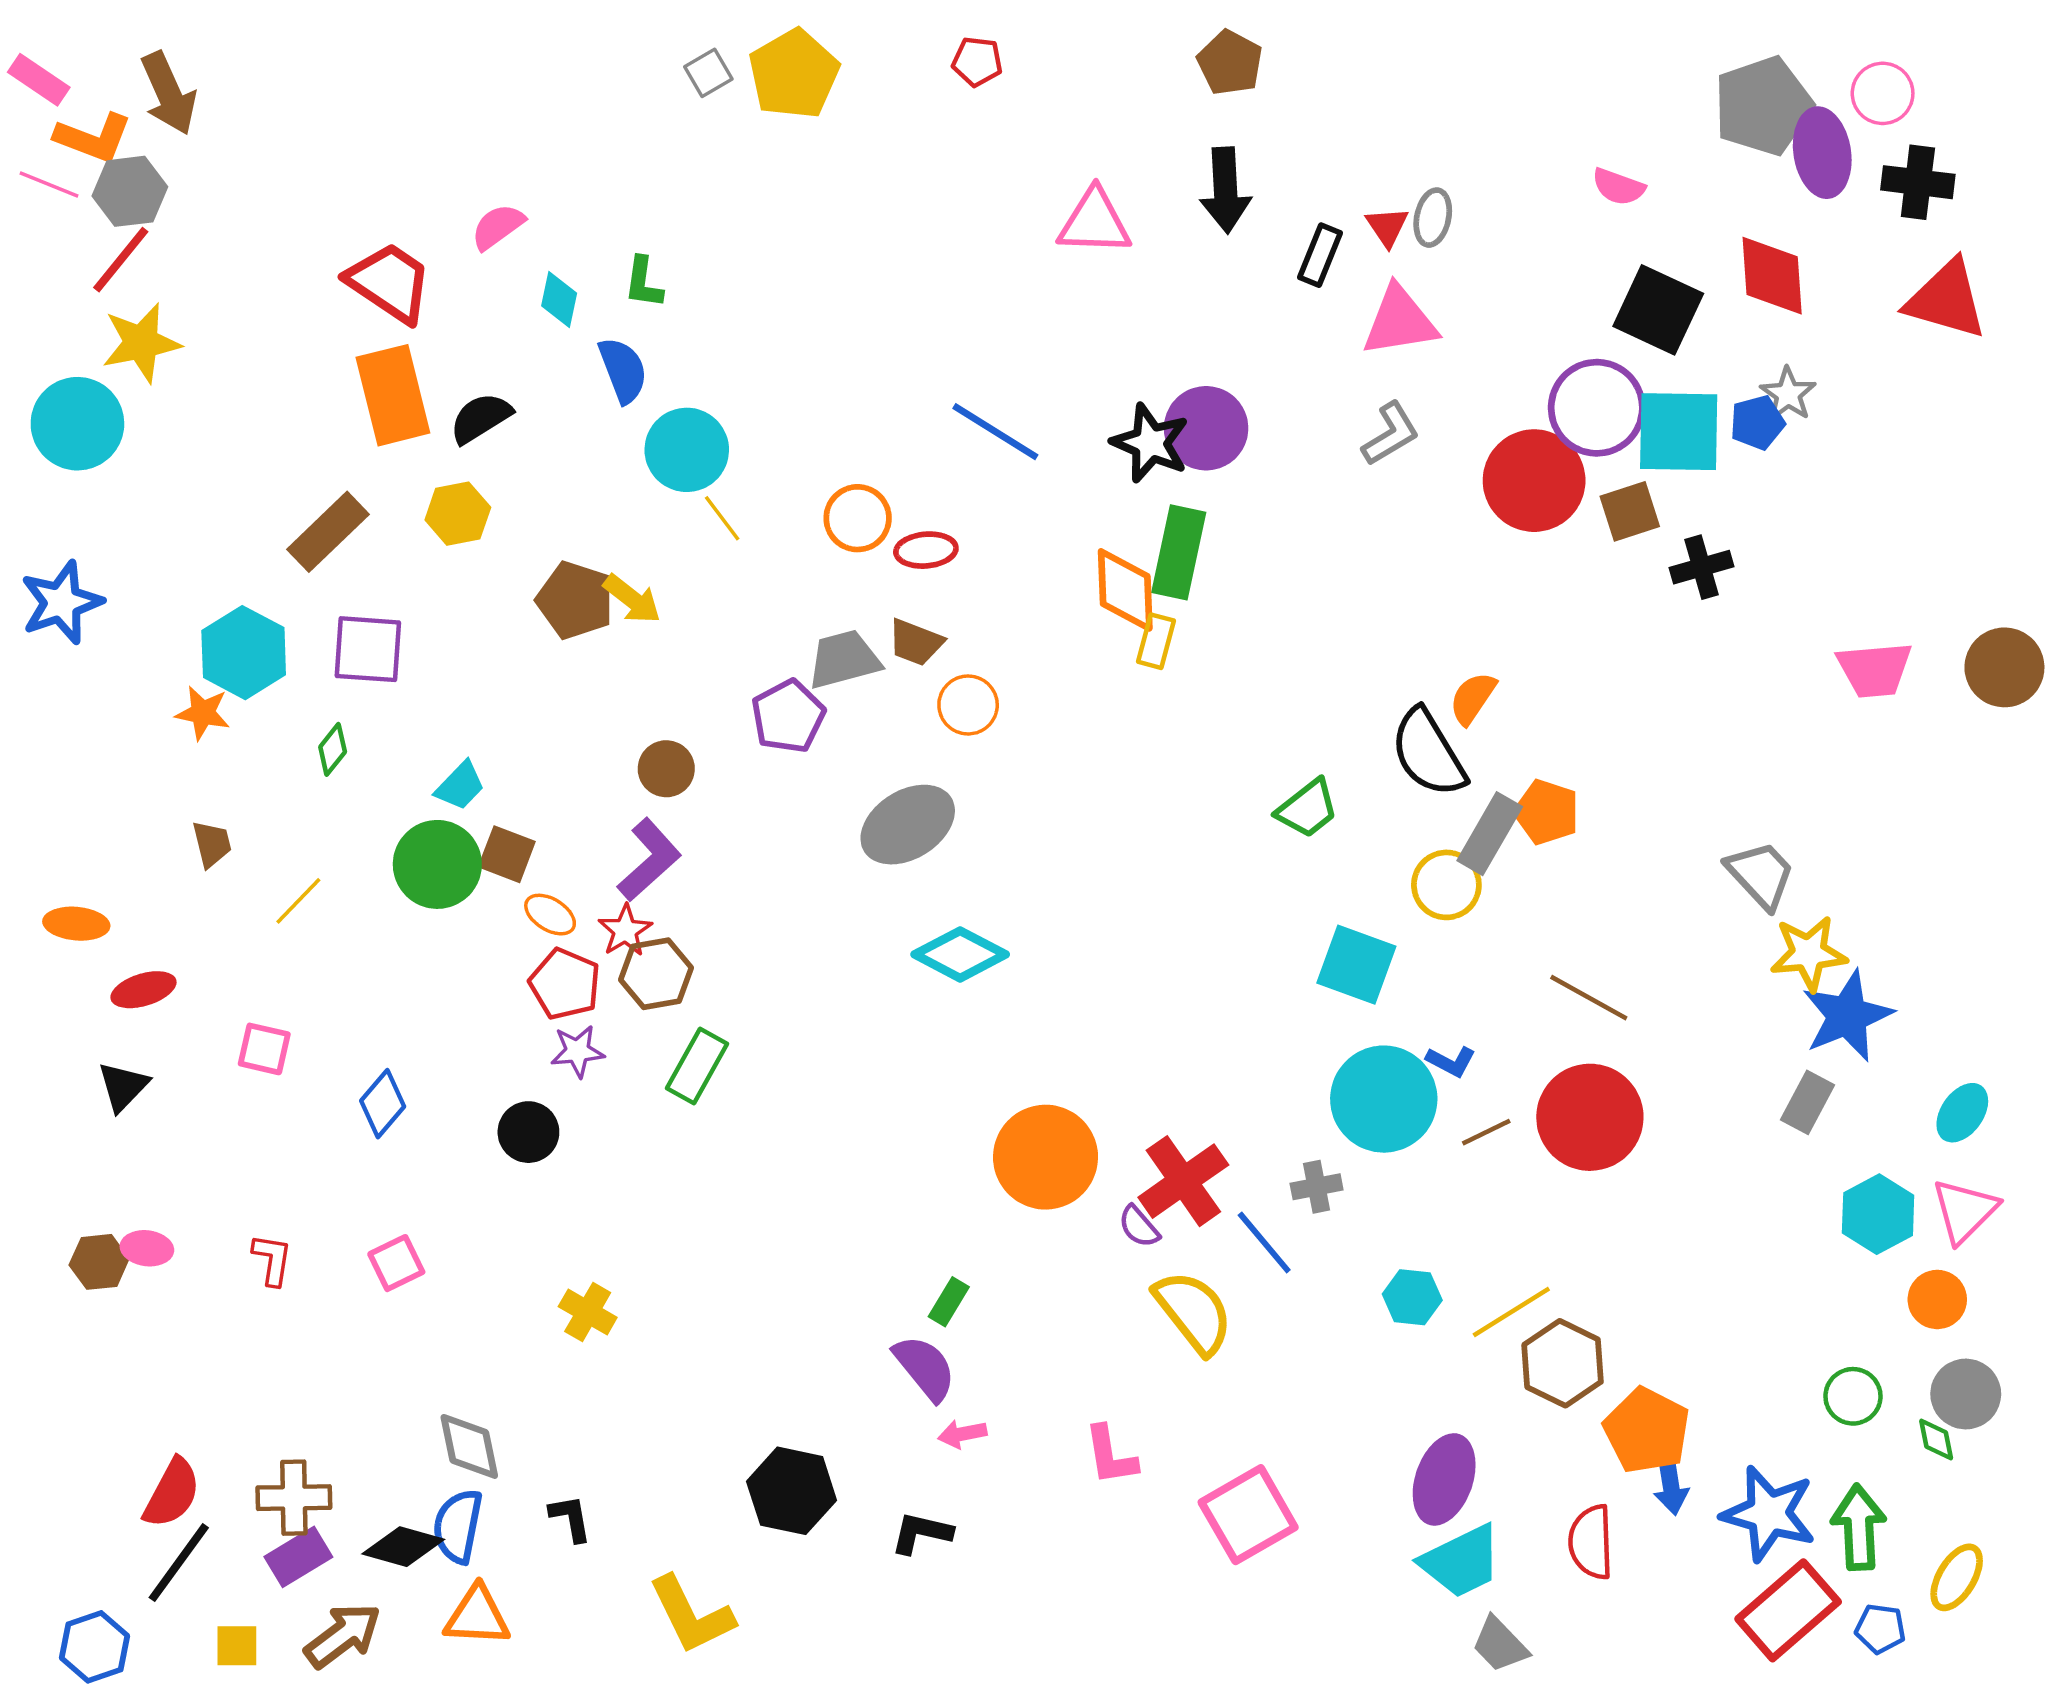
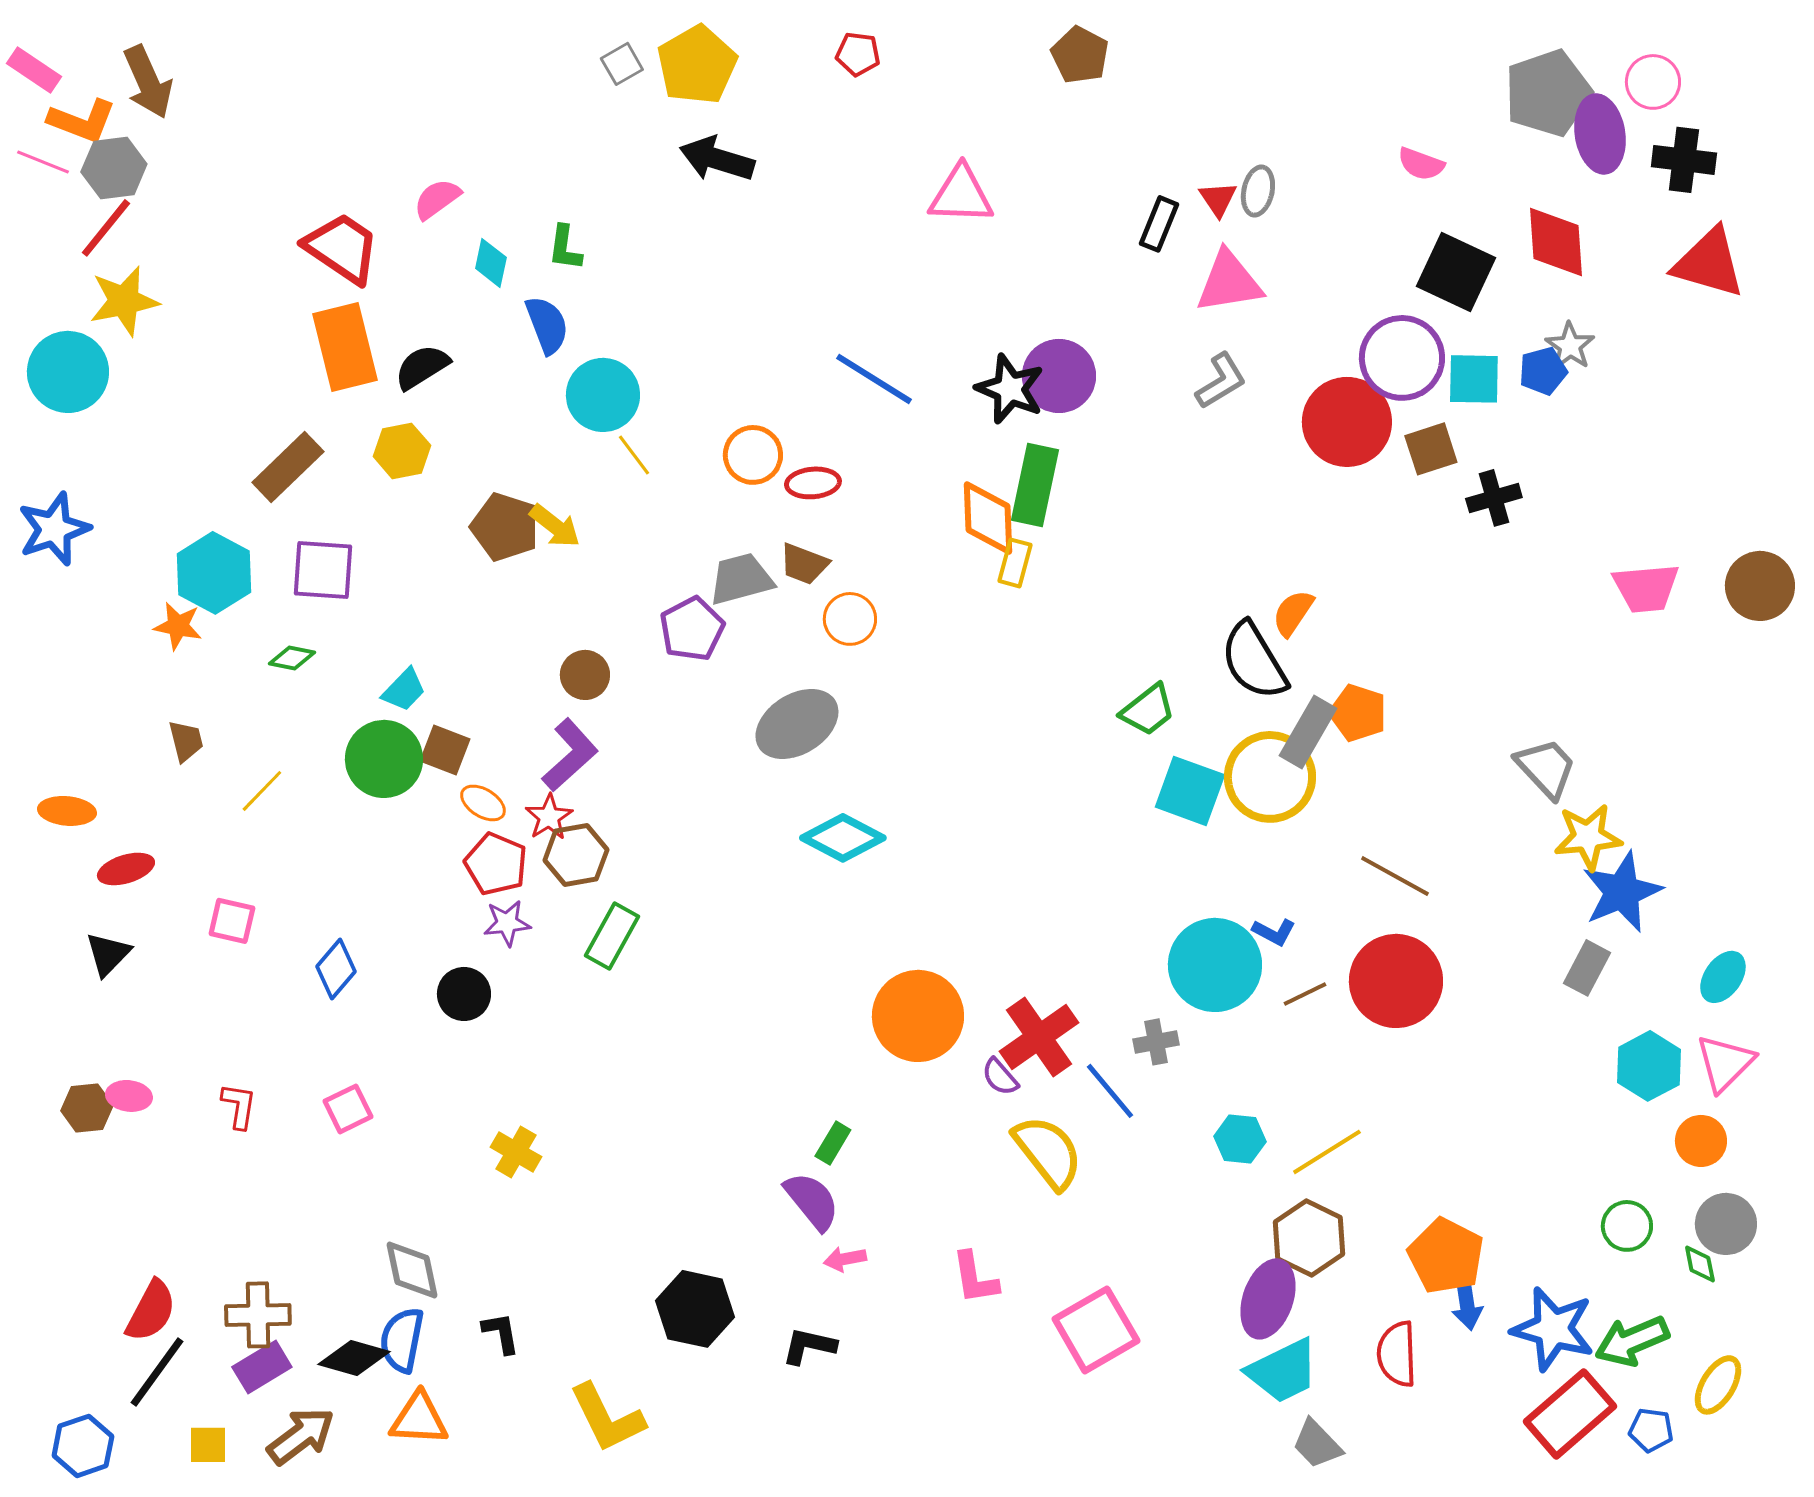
black arrow: (1225, 190) -> (717, 159), moved, turned 110
cyan square: (1679, 432) -> (1474, 379), size x0.7
green diamond: (333, 749) -> (292, 658), turned 63
yellow circle: (1446, 885) -> (1270, 777), size x1.5
cyan square: (1356, 965) -> (1190, 791), moved
brown hexagon: (1563, 1363) -> (1309, 1238), moved
green arrow: (1859, 1527) -> (1632, 1341), turned -110

